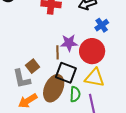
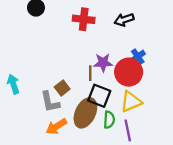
blue cross: (102, 25) -> (138, 57), moved
yellow triangle: (94, 78) -> (131, 102), turned -35

